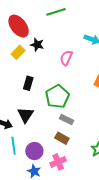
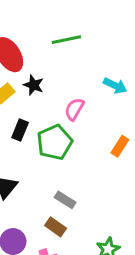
black rectangle: (28, 83) -> (20, 130), moved
green pentagon: (57, 96) -> (55, 142), moved

